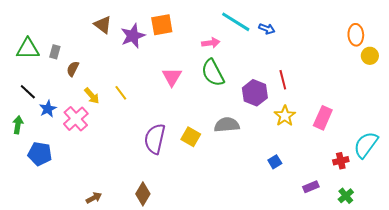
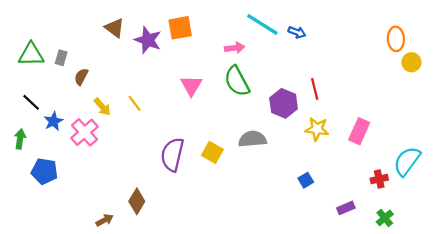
purple star: (133, 36) -> (148, 40), turned -30
yellow star: (285, 116) -> (317, 129), turned -30
brown diamond: (143, 194) -> (137, 201), moved

